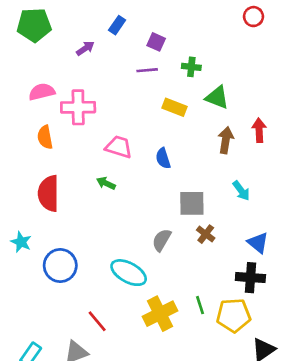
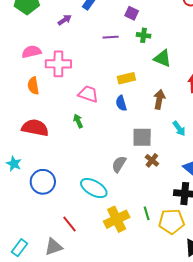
purple square: (156, 42) -> (132, 13), moved
yellow rectangle: (174, 107) -> (126, 78), moved, turned -36
brown arrow: (226, 140) -> (159, 99), moved
green arrow: (106, 183) -> (78, 121), turned 40
red semicircle: (49, 193) -> (35, 128), turned 100

